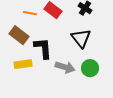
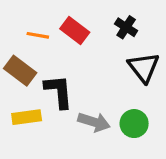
black triangle: (81, 38) -> (144, 67), moved

